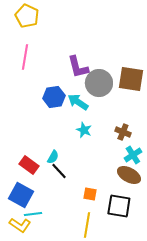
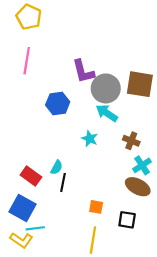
cyan arrow: (78, 102) -> (107, 113), moved
black line: (59, 171) -> (63, 182), turned 54
black square: (119, 206) -> (127, 220), size x0.7

